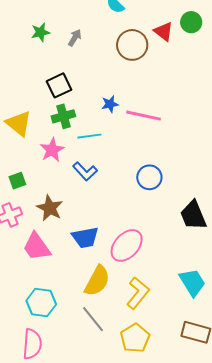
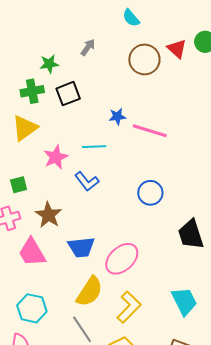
green star: (40, 32) -> (49, 64), moved
green cross: (63, 116) -> (32, 91), moved
yellow triangle: (19, 123) -> (25, 128), turned 40

